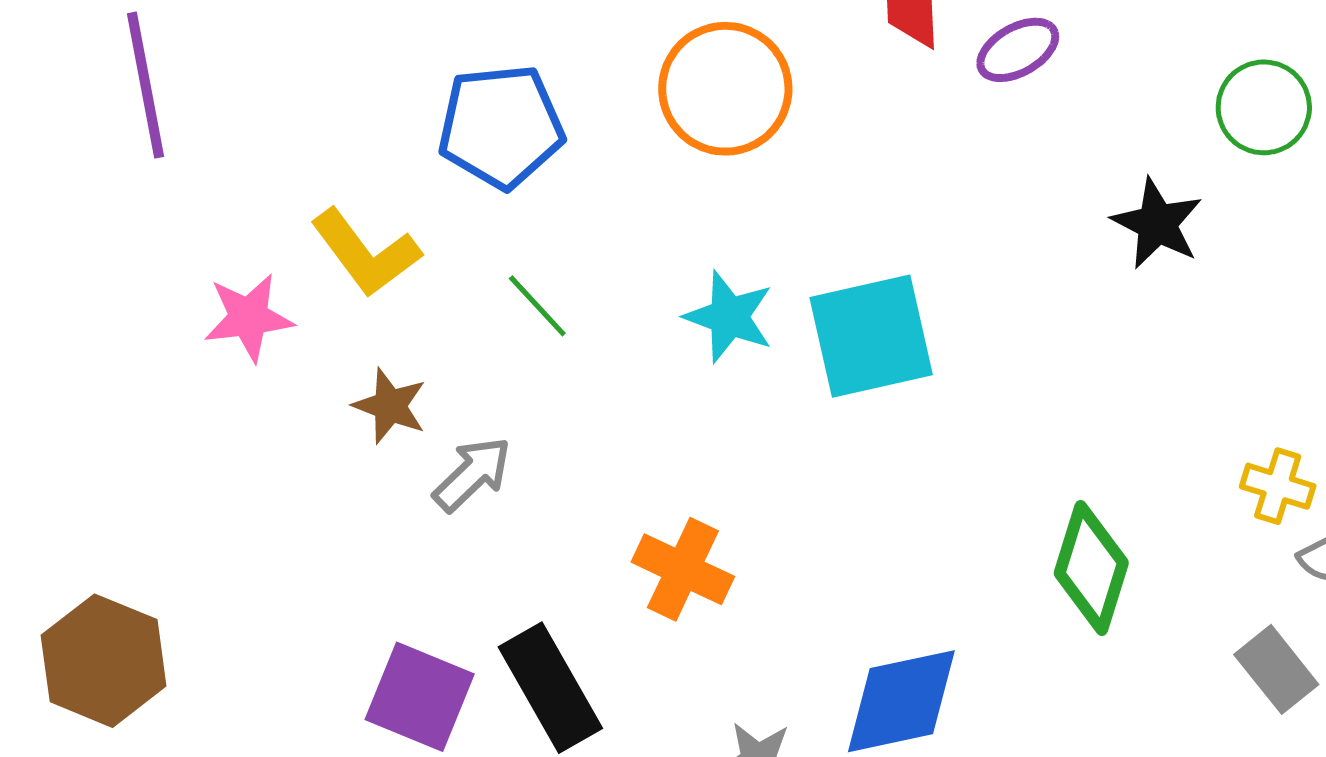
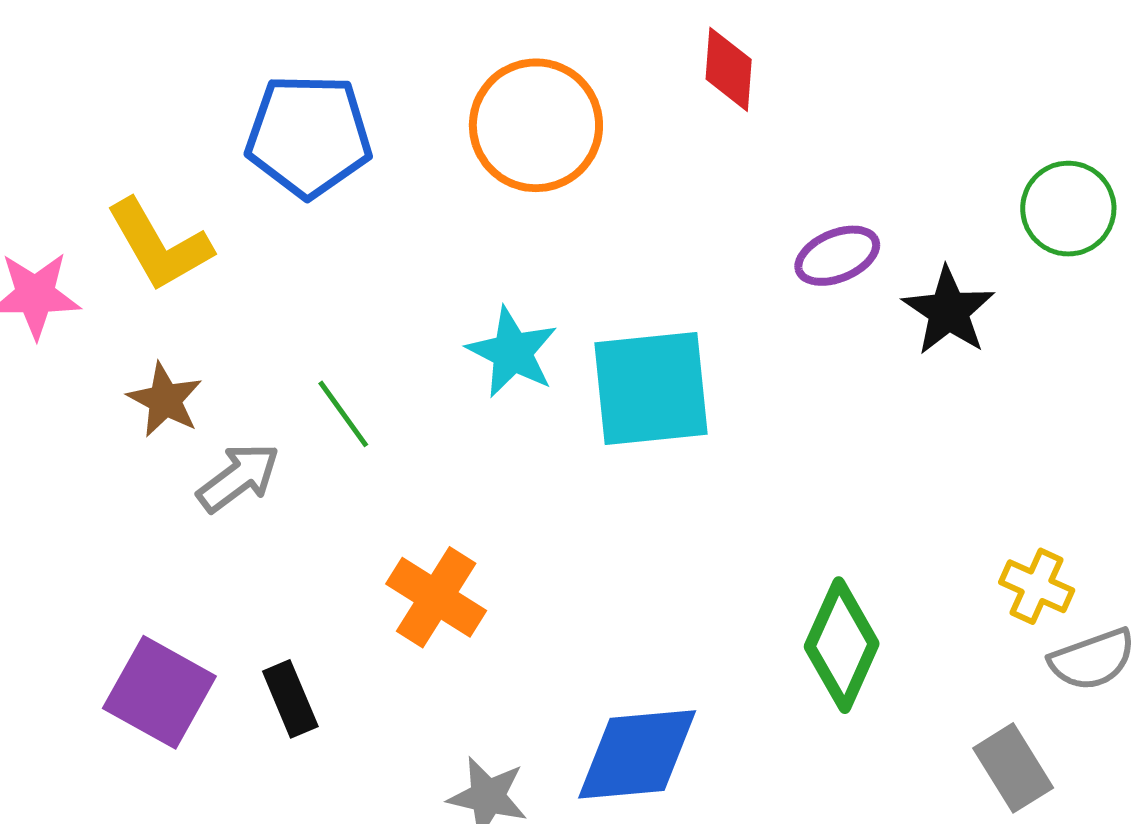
purple ellipse: (1018, 50) -> (837, 256), moved
green line: (537, 306) -> (343, 414), moved
black rectangle: (550, 688) -> (290, 699), size x0.6

